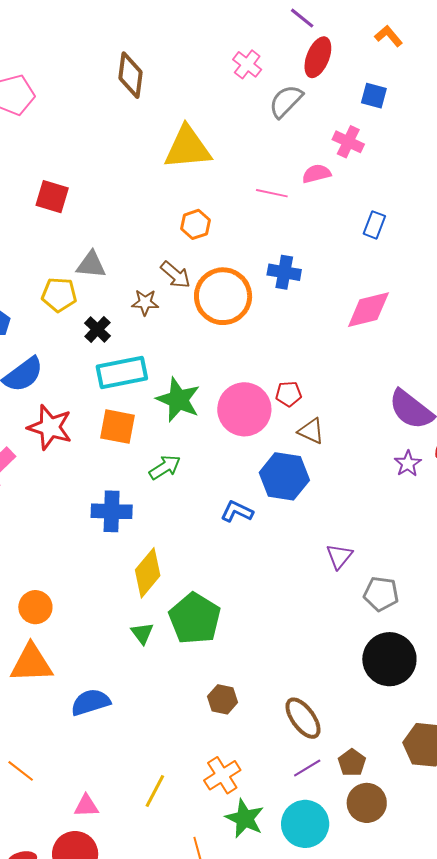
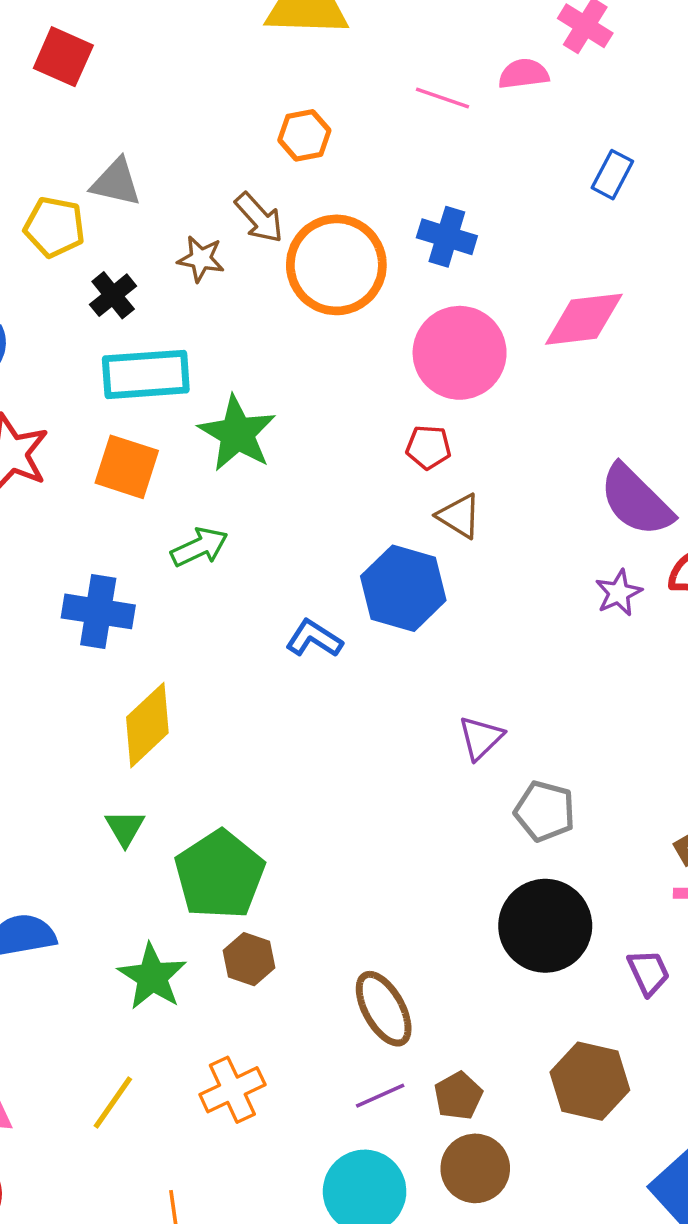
pink circle: (244, 409) -> (460, 353), moved
green pentagon: (195, 619) -> (220, 875), moved
green star: (245, 818) -> (152, 977), moved

